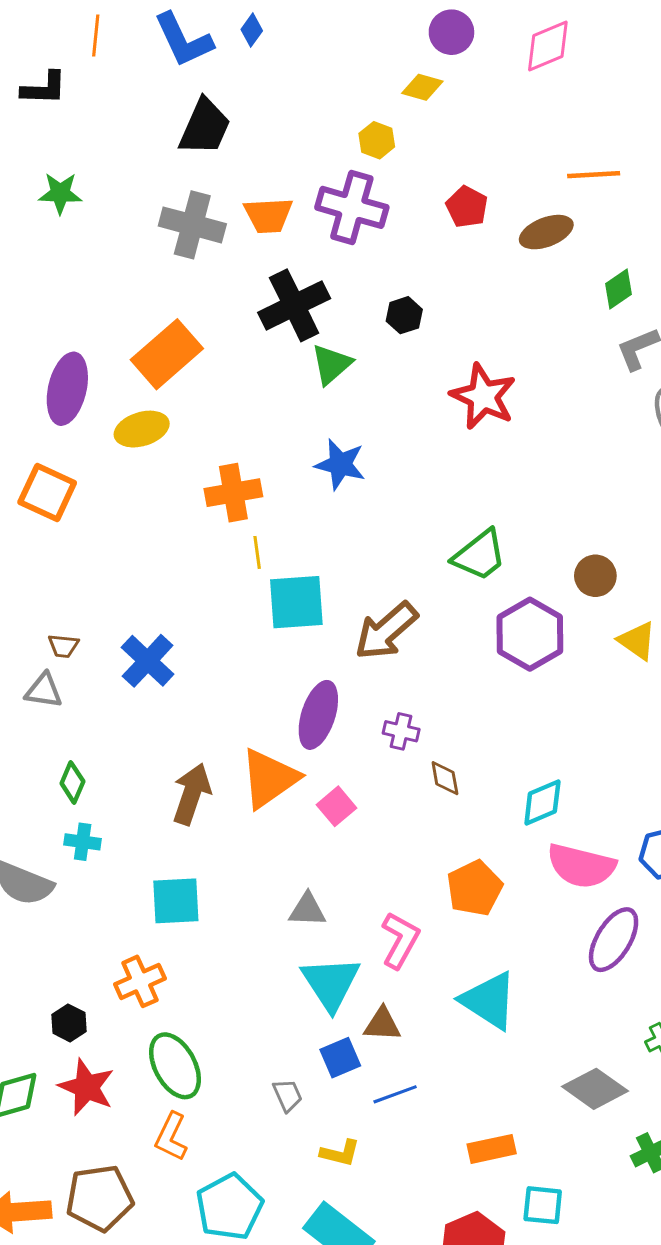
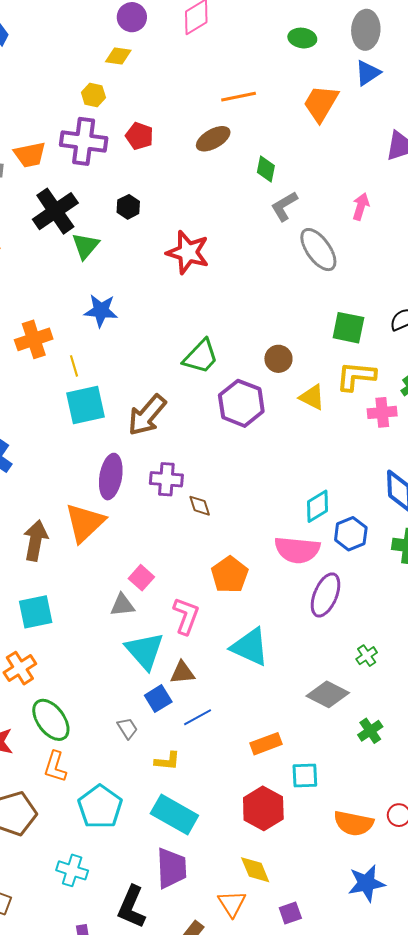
red pentagon: (467, 207) -> (139, 136), moved
green diamond: (619, 289) -> (266, 169), turned -36
yellow line: (257, 552) -> (74, 366), moved
purple cross: (401, 731) -> (166, 479), size x1.4
cyan diamond: (542, 803) -> (317, 506), moved
pink square: (336, 806) -> (141, 578), moved

